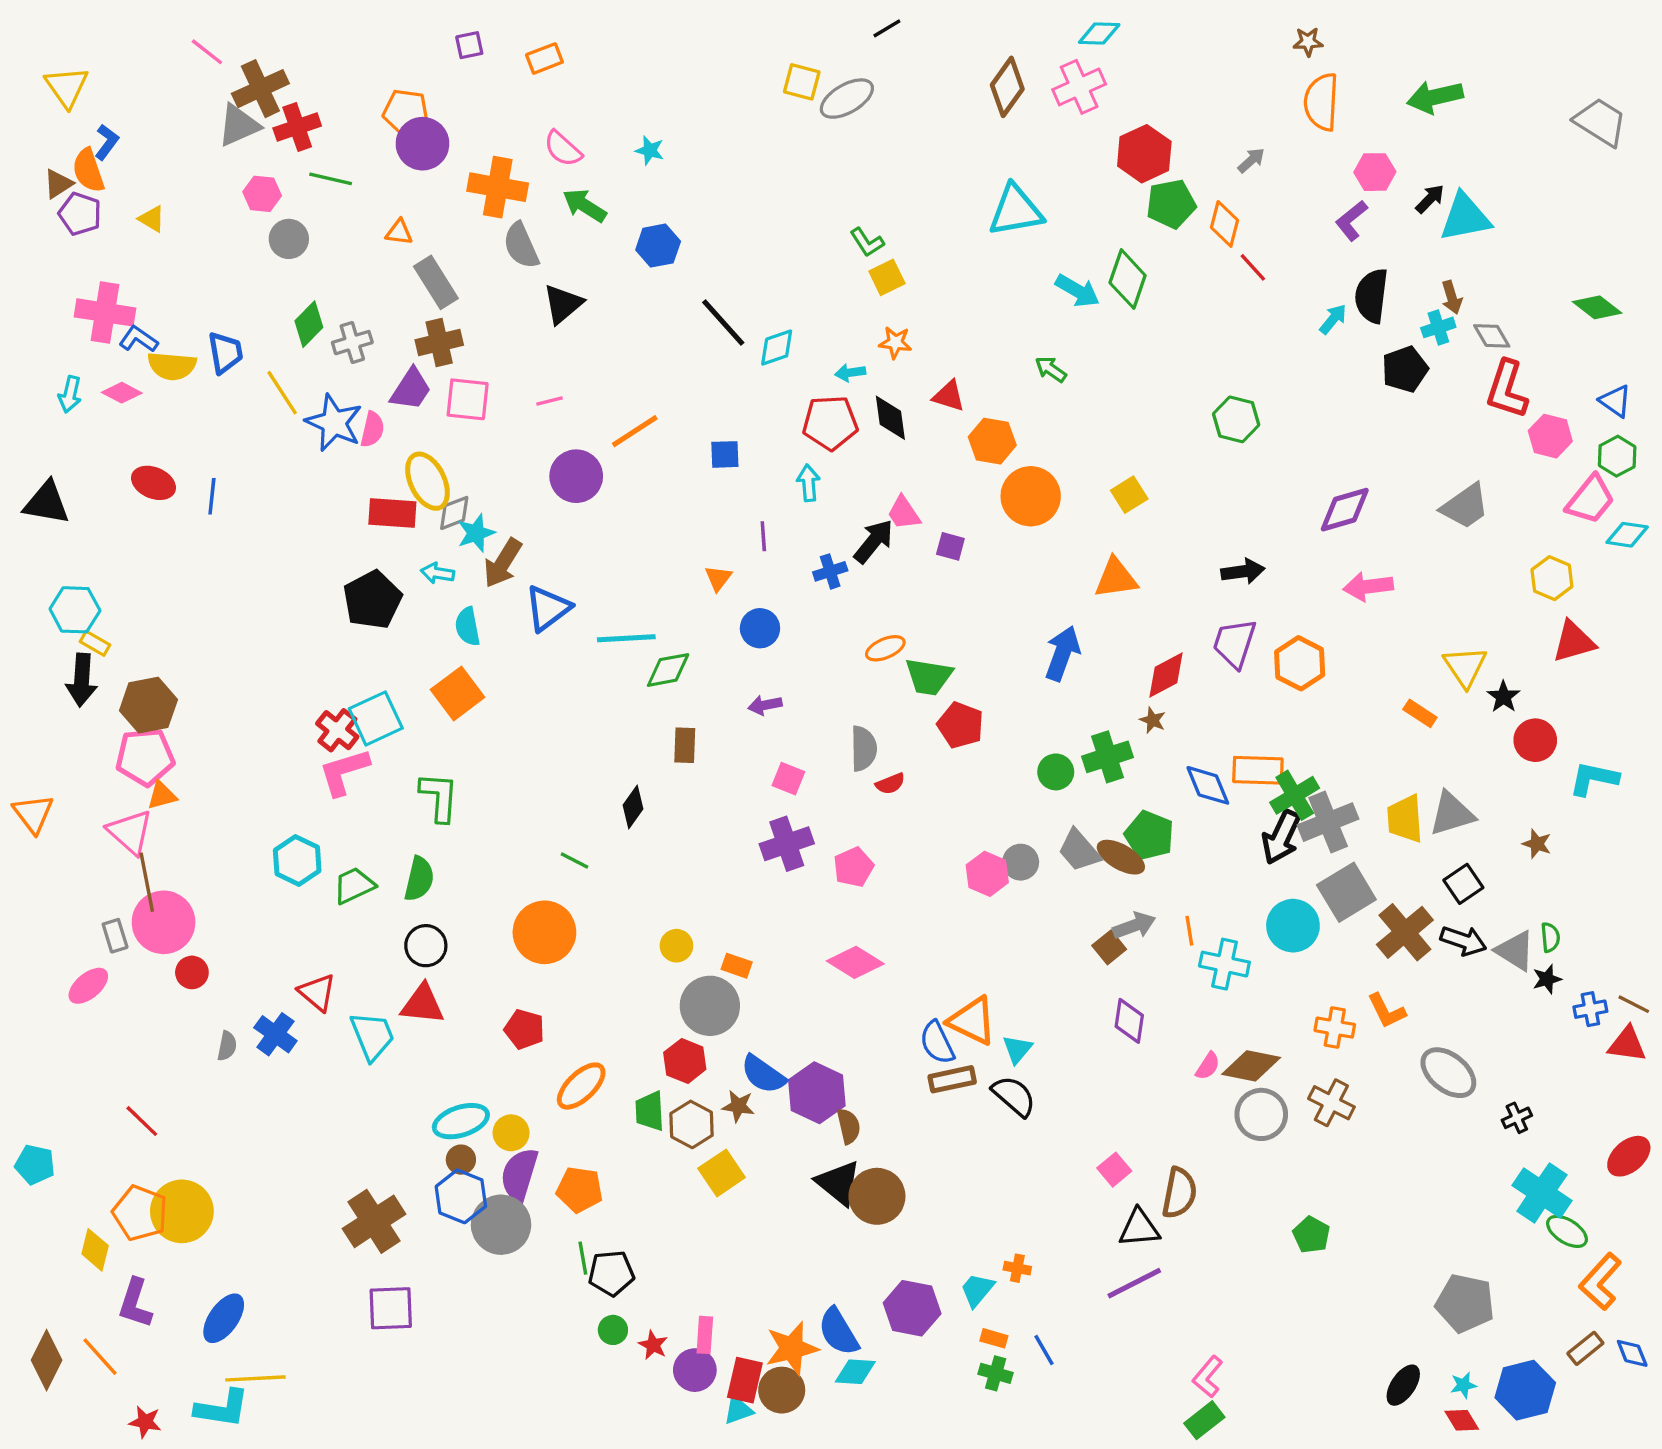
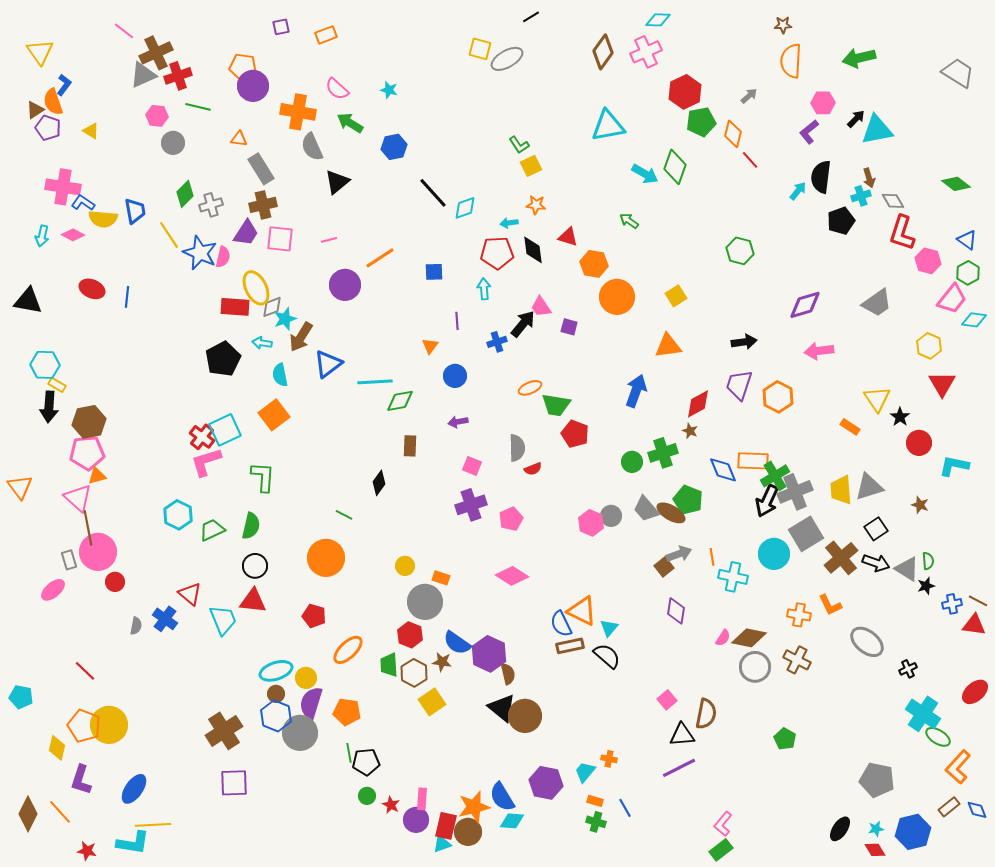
red triangle: (1574, 642) -> (942, 384), turned -44

